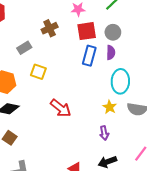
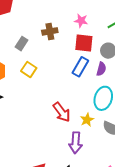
gray rectangle: (24, 48) -> (21, 44), turned -40
red arrow: (61, 108) -> (62, 112), moved
purple arrow: (104, 133) -> (76, 143), size x1.5

